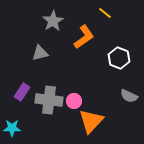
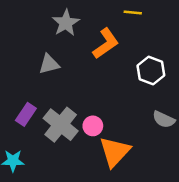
yellow line: (105, 13) -> (133, 13), turned -32
gray cross: (49, 100) -> (61, 125), turned 32

